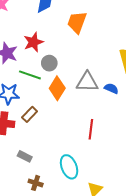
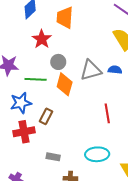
red star: (33, 42) -> (42, 39), moved
gray circle: (49, 63) -> (58, 62), moved
cyan ellipse: (69, 167) -> (97, 154), turned -55

